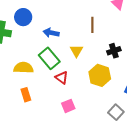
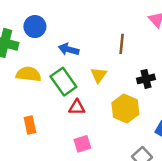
yellow semicircle: (23, 68) -> (28, 74), moved
red triangle: (62, 78) -> (77, 107), turned -40

